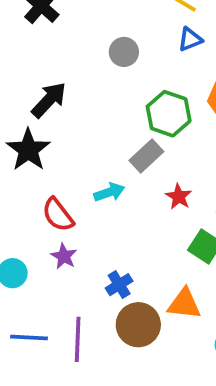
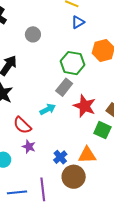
gray circle: (124, 52) -> (33, 34), moved
red star: (179, 197) -> (85, 106), size x1.6
orange triangle: (184, 304) -> (87, 155), moved

